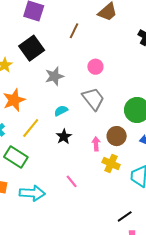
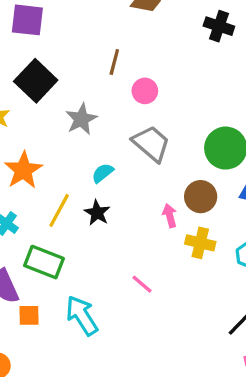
brown line: (74, 31) -> (114, 62), moved
black star: (64, 137) -> (97, 213), moved
cyan arrow: (32, 193) -> (82, 315), turned -115

